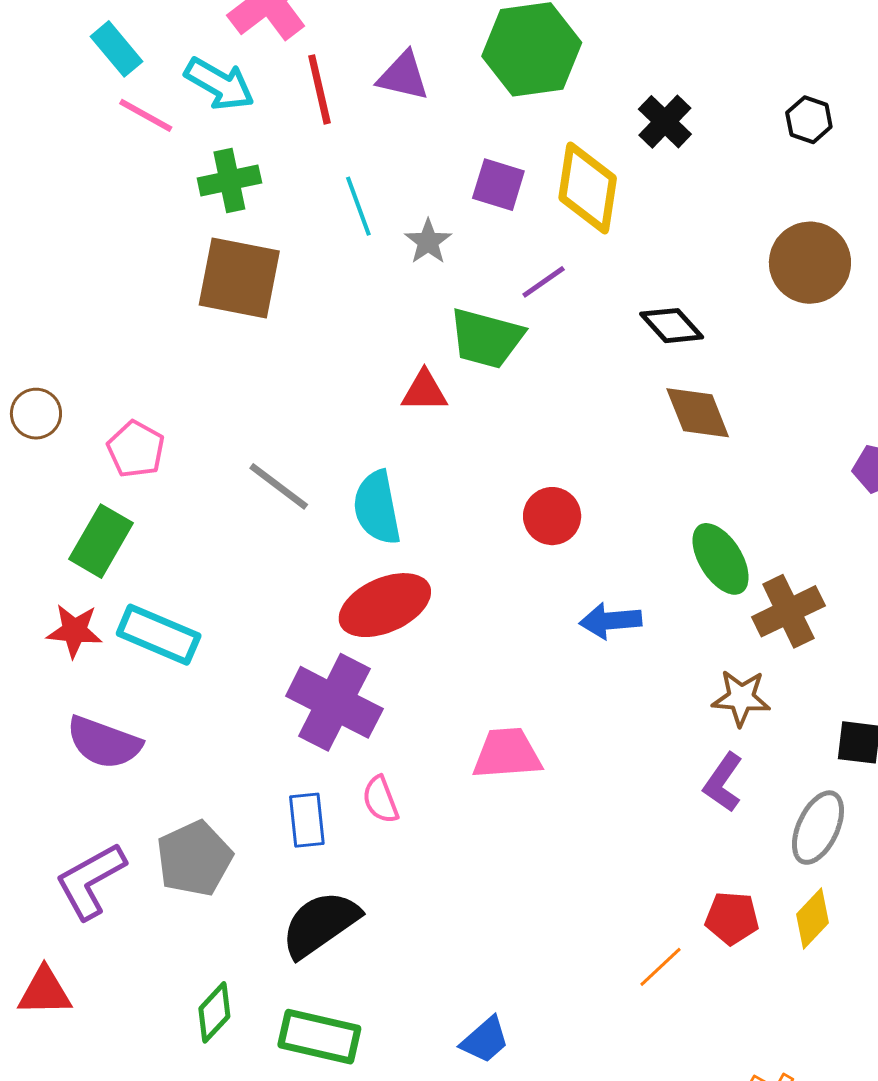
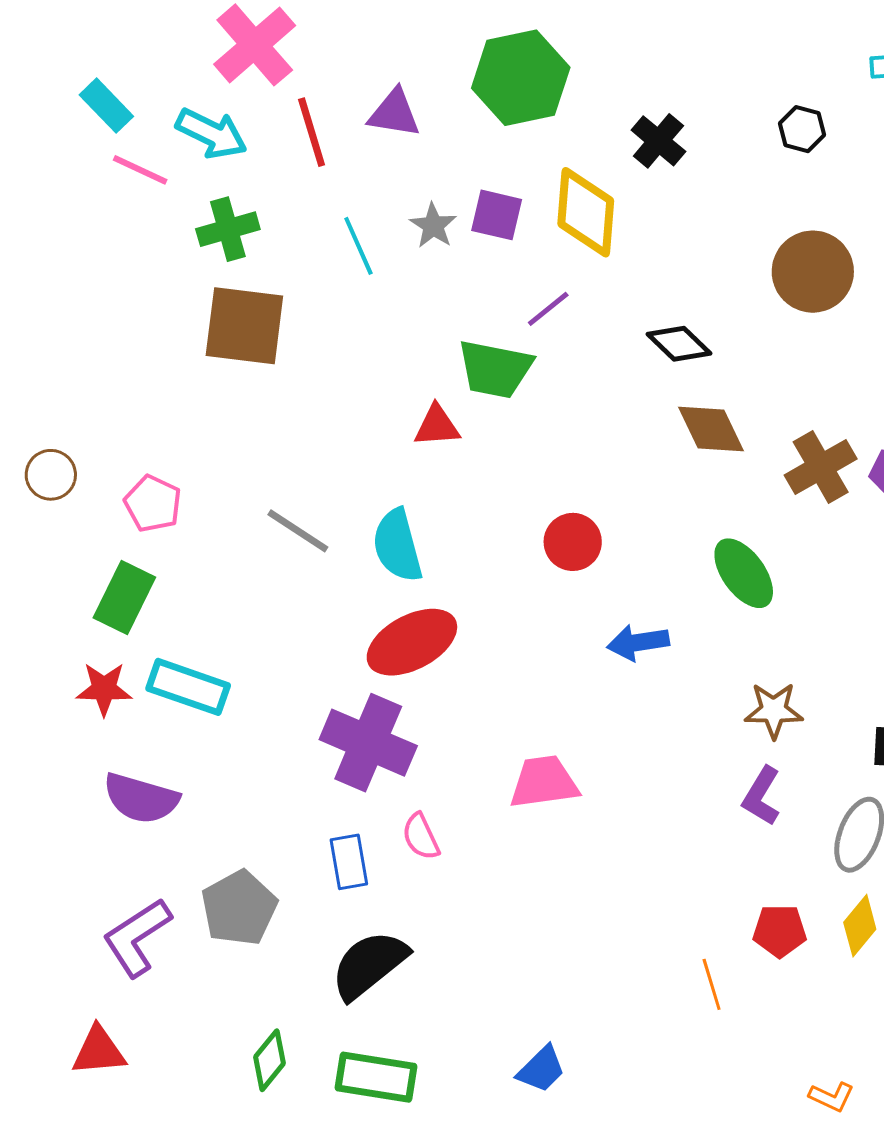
gray star: (428, 242) -> (433, 226), moved
brown cross: (788, 611) -> (821, 467), moved
orange line: (661, 967) -> (712, 984), turned -60

